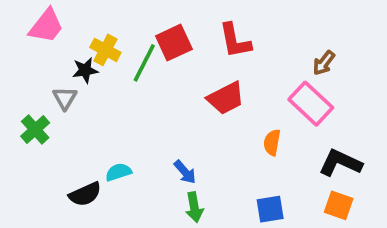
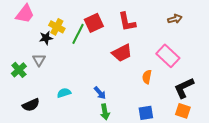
brown arrow: (324, 63) -> (175, 19), moved, turned -144
gray triangle: (65, 98) -> (39, 60), moved
black L-shape: (340, 163) -> (184, 88), turned -50
black semicircle: (85, 194) -> (31, 105), moved

